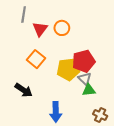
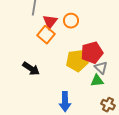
orange square: (36, 59) -> (46, 35), moved
gray triangle: (85, 79) -> (101, 68), moved
black arrow: (24, 90) -> (31, 69), moved

